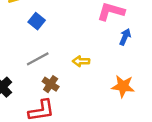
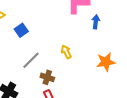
blue square: (37, 21) -> (21, 30), turned 32
yellow arrow: (81, 61) -> (66, 52), turned 80

